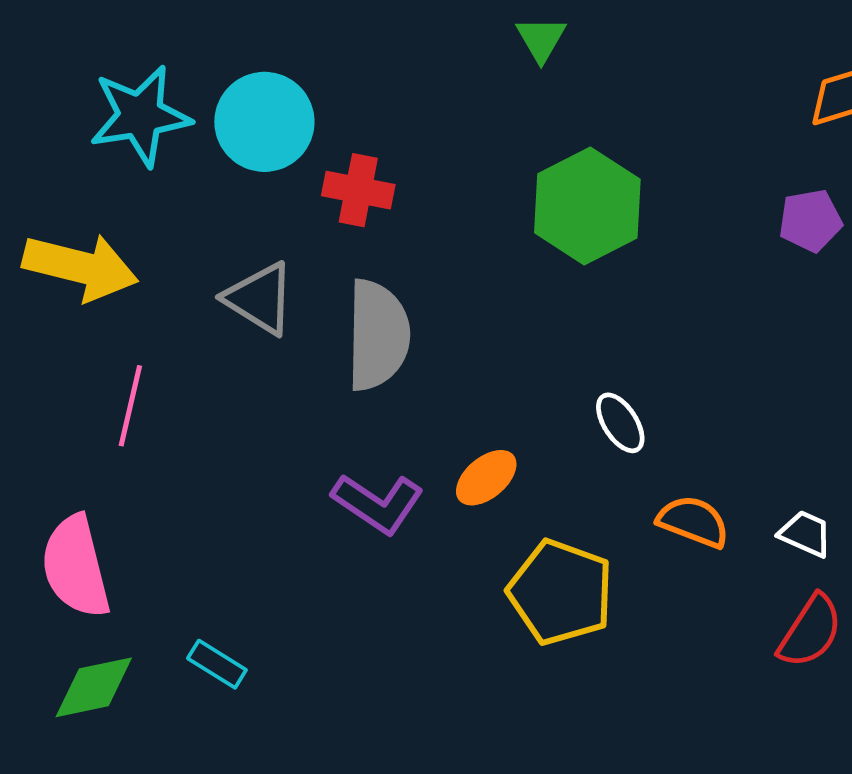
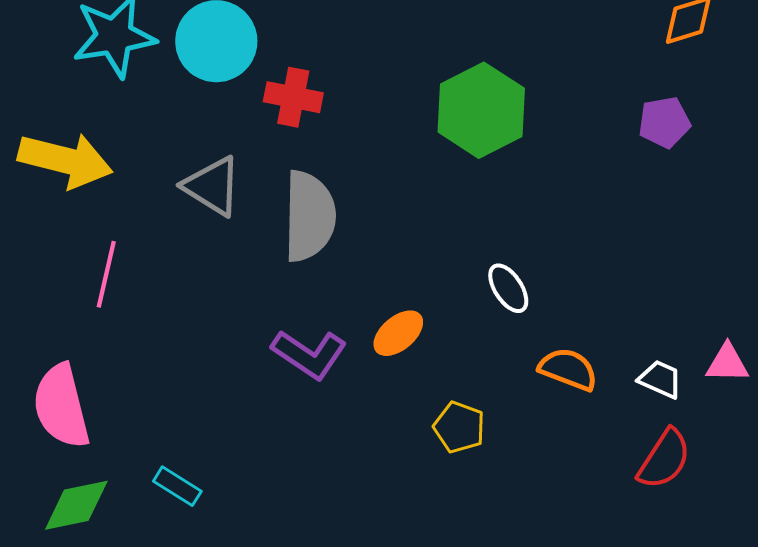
yellow pentagon: (561, 592) -> (459, 427), size x0.6

